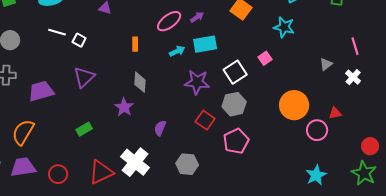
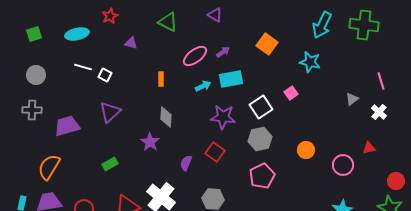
orange circle: (294, 105) -> (306, 150), moved, size x0.6
red triangle: (335, 113) -> (369, 148), moved
red square: (205, 120) -> (215, 152), moved

